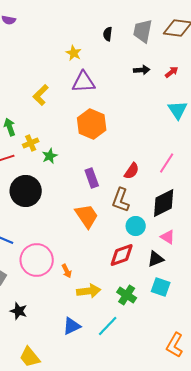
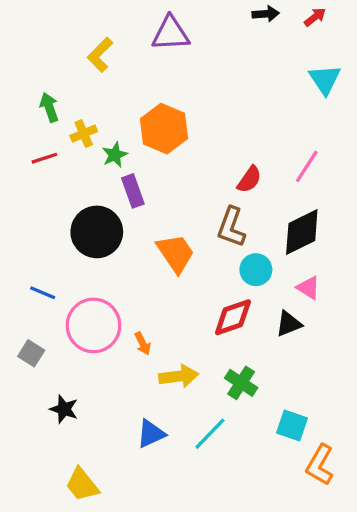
orange hexagon: (92, 124) -> (164, 129), moved
purple rectangle: (92, 178) -> (133, 191), moved
black circle: (26, 191) -> (97, 232), moved
cyan square: (161, 287) -> (292, 426), moved

